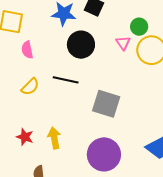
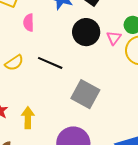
black circle: (81, 45) -> (86, 32), moved
pink semicircle: (27, 50) -> (29, 23), moved

